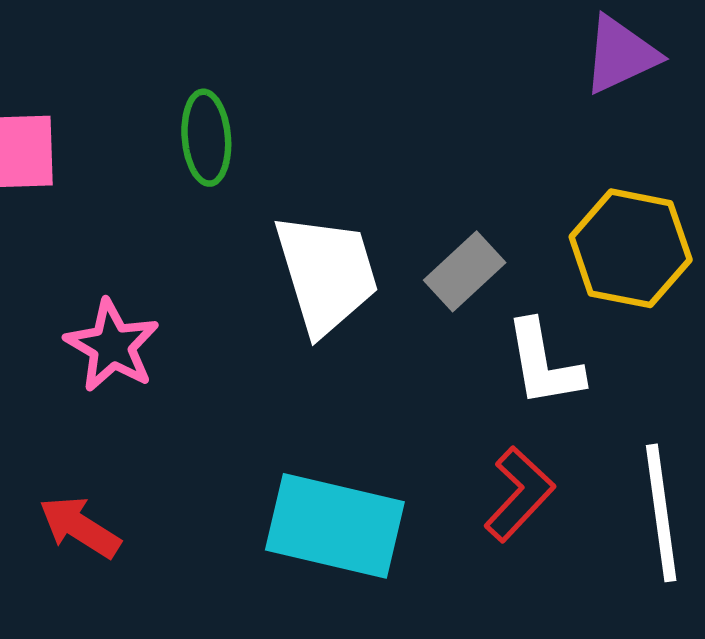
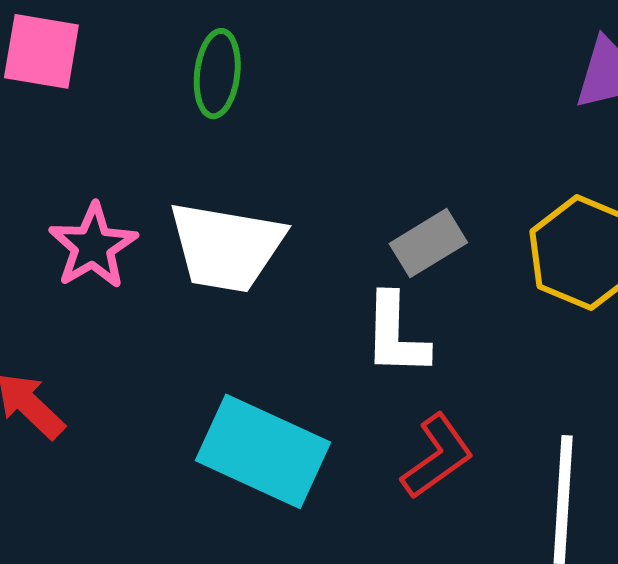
white trapezoid: (326, 274) -> (226, 247), moved, turned 105
white L-shape: (544, 364) -> (396, 335), moved

